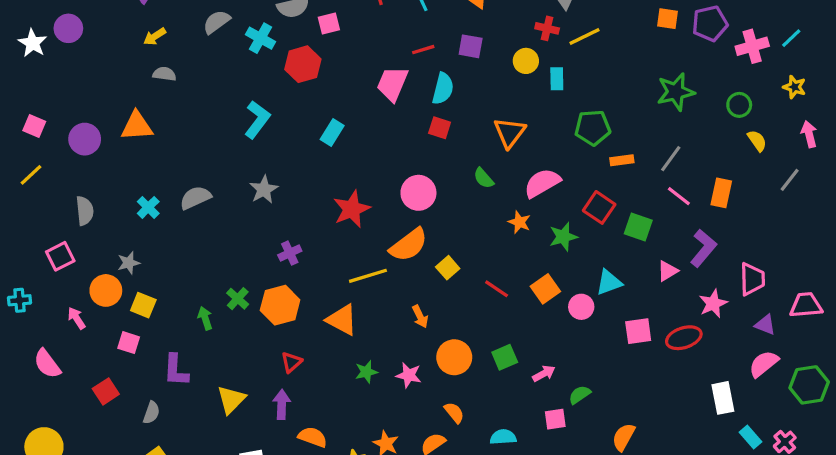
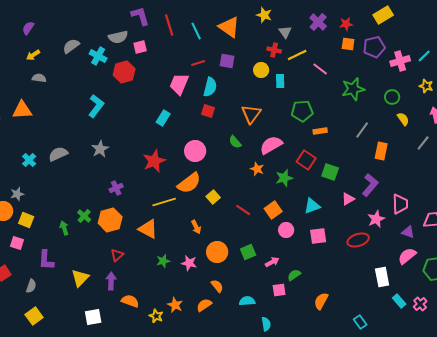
cyan rectangle: (332, 133) -> (163, 118), moved
gray line: (671, 159) -> (362, 130), moved
pink line: (679, 196) -> (320, 69), moved
pink circle: (581, 307) -> (286, 230), moved
pink square: (638, 331) -> (318, 236), moved

